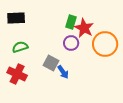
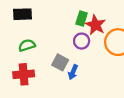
blue arrow: (63, 72) -> (73, 72), turned 56
red cross: (17, 74) -> (24, 74), turned -30

